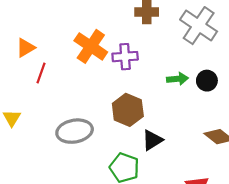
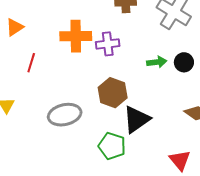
orange cross: (91, 46) -> (76, 36), turned -32
orange triangle: (26, 48) -> (15, 27), moved
black triangle: (152, 140) -> (136, 119), size x1.4

